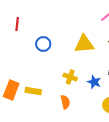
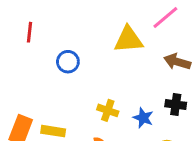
yellow triangle: (84, 44) -> (128, 40), moved

